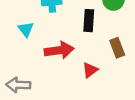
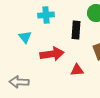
red triangle: (90, 70) -> (77, 70), turned 32

